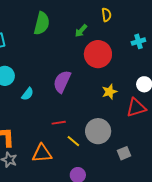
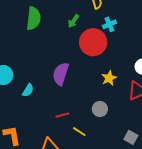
cyan cross: (138, 41) -> (109, 24), moved
gray circle: (98, 131) -> (100, 109), moved, size x0.6
gray square: (124, 153) -> (131, 137), turned -32

